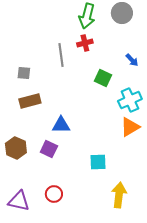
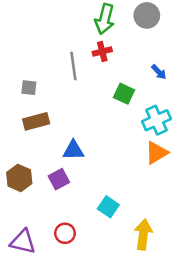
purple square: (49, 149) -> (59, 179), turned 36
cyan square: (98, 162) -> (108, 207), moved, turned 36

